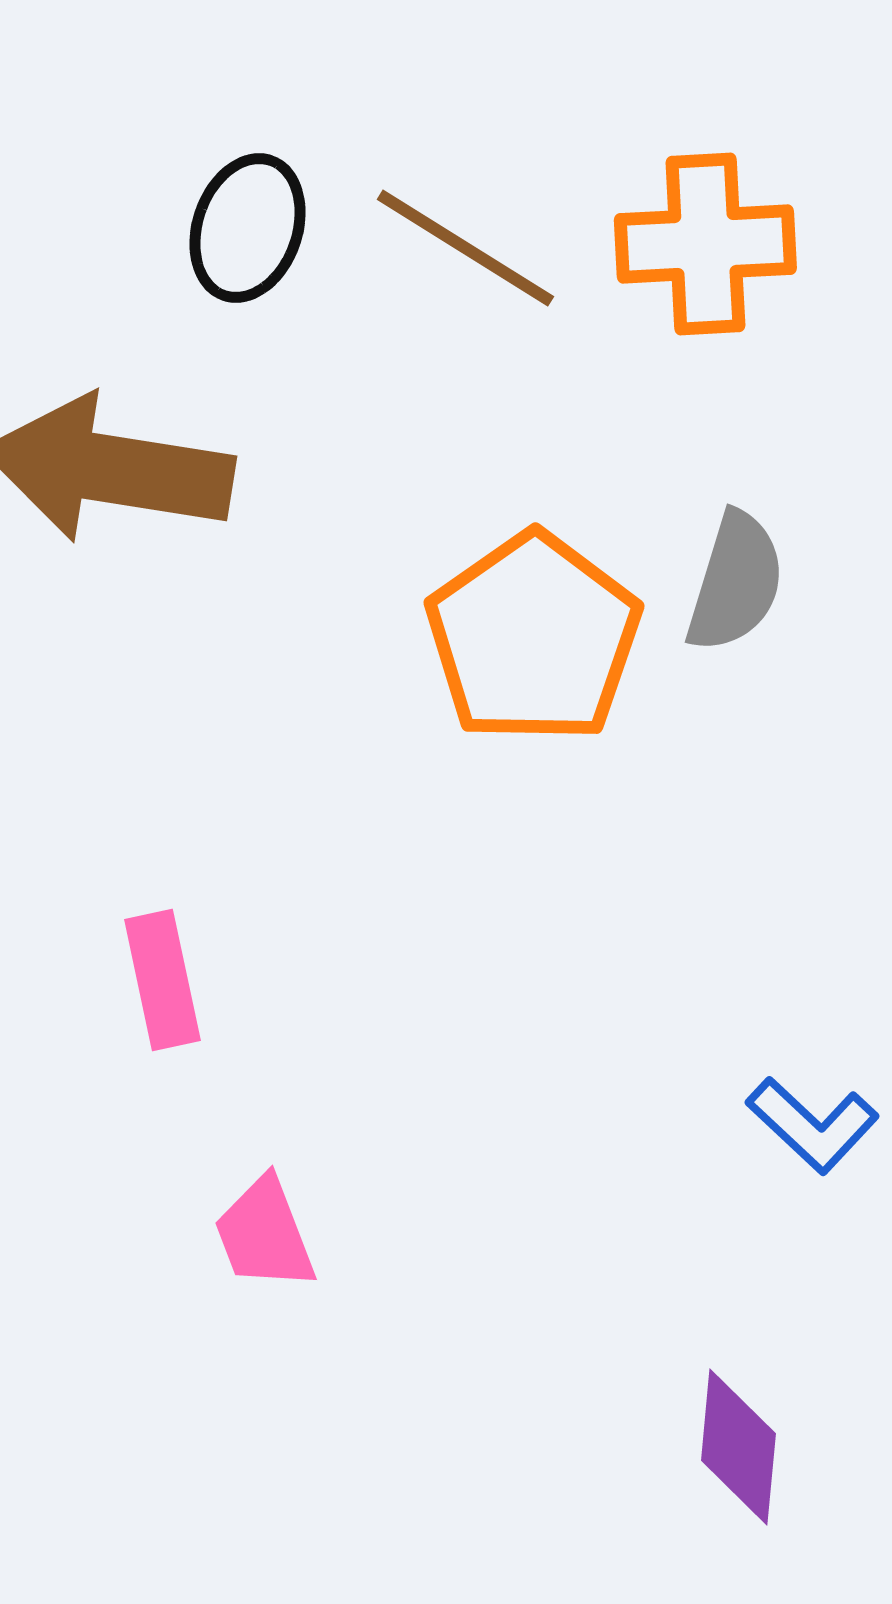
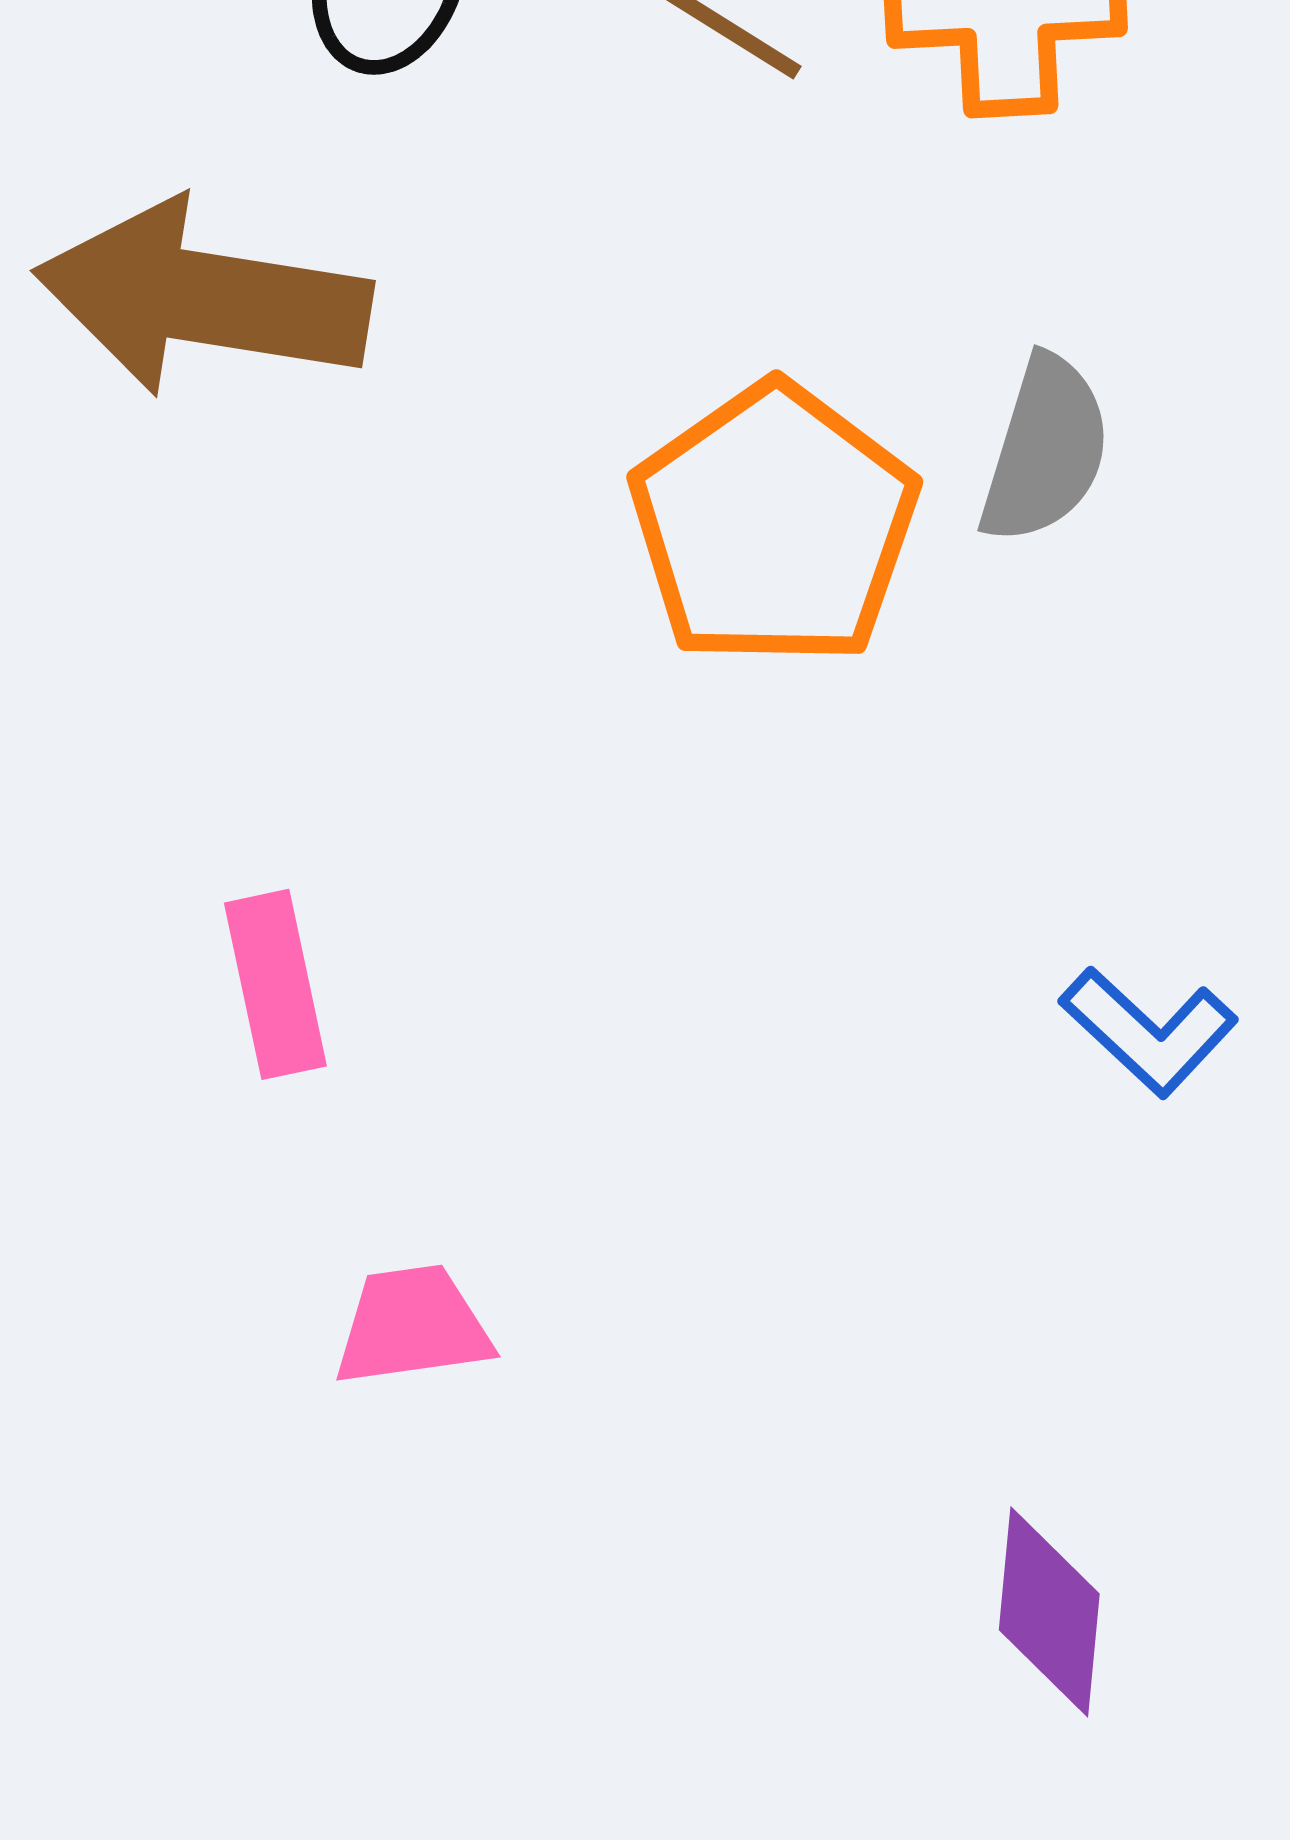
blue L-shape: (812, 1125) -> (1149, 1031), moved
pink trapezoid: (264, 1234) -> (412, 1326), turned 103

